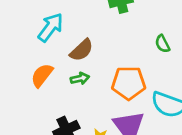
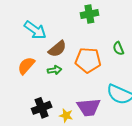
cyan arrow: (51, 27) -> (35, 30), turned 85
orange pentagon: (129, 83) -> (88, 60), moved

